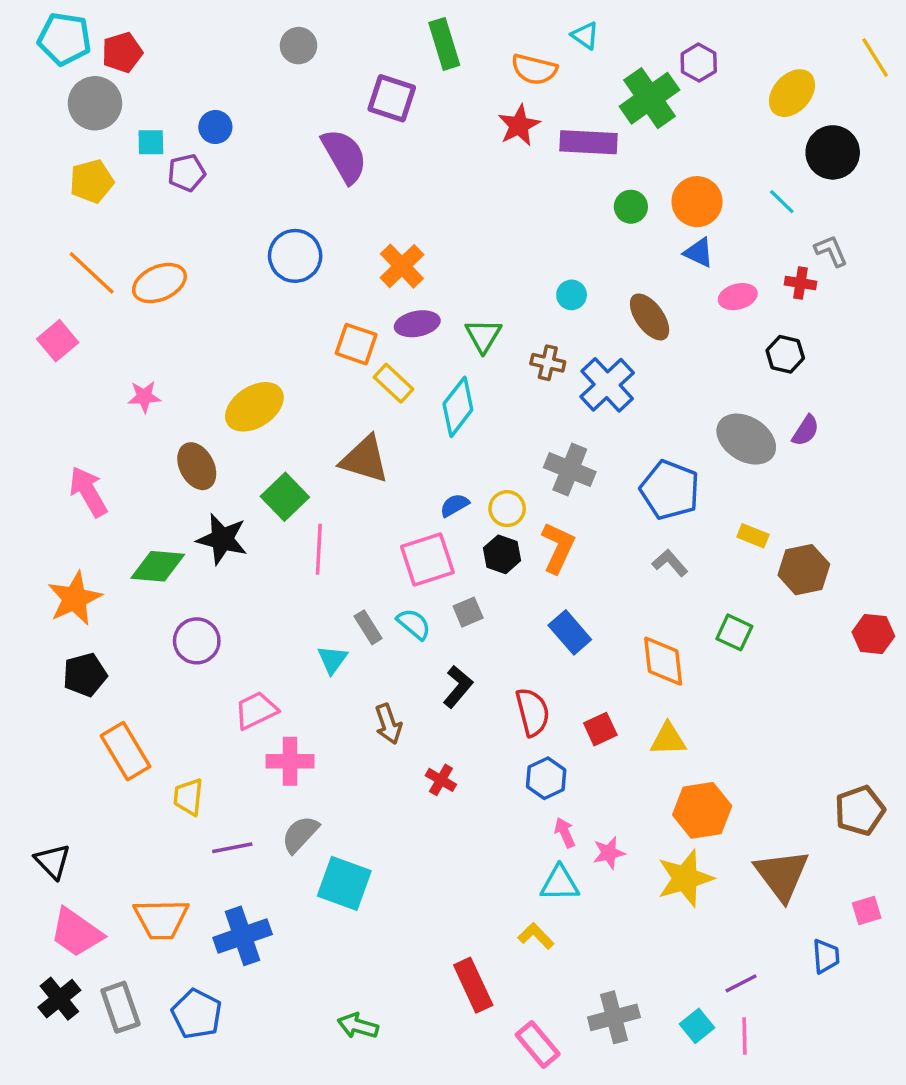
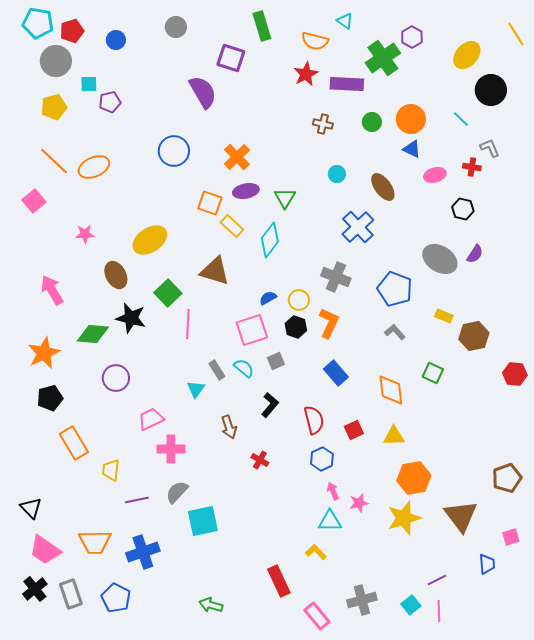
blue circle: (215, 127) -> (116, 40), moved
brown cross: (548, 363) -> (323, 124), moved
cyan square: (344, 883) -> (203, 521), turned -32

